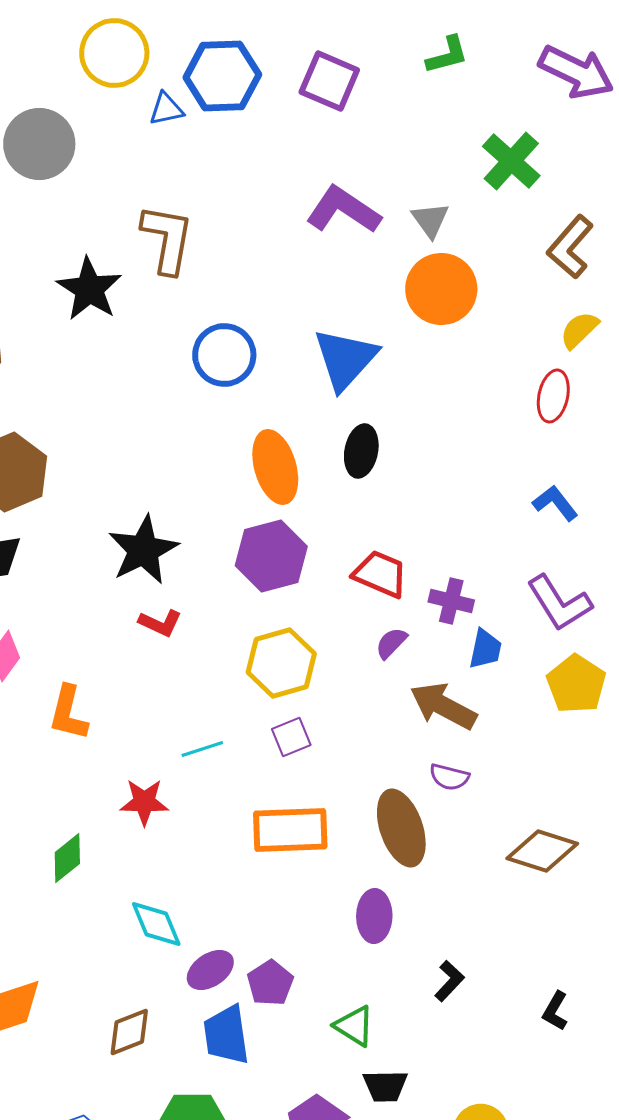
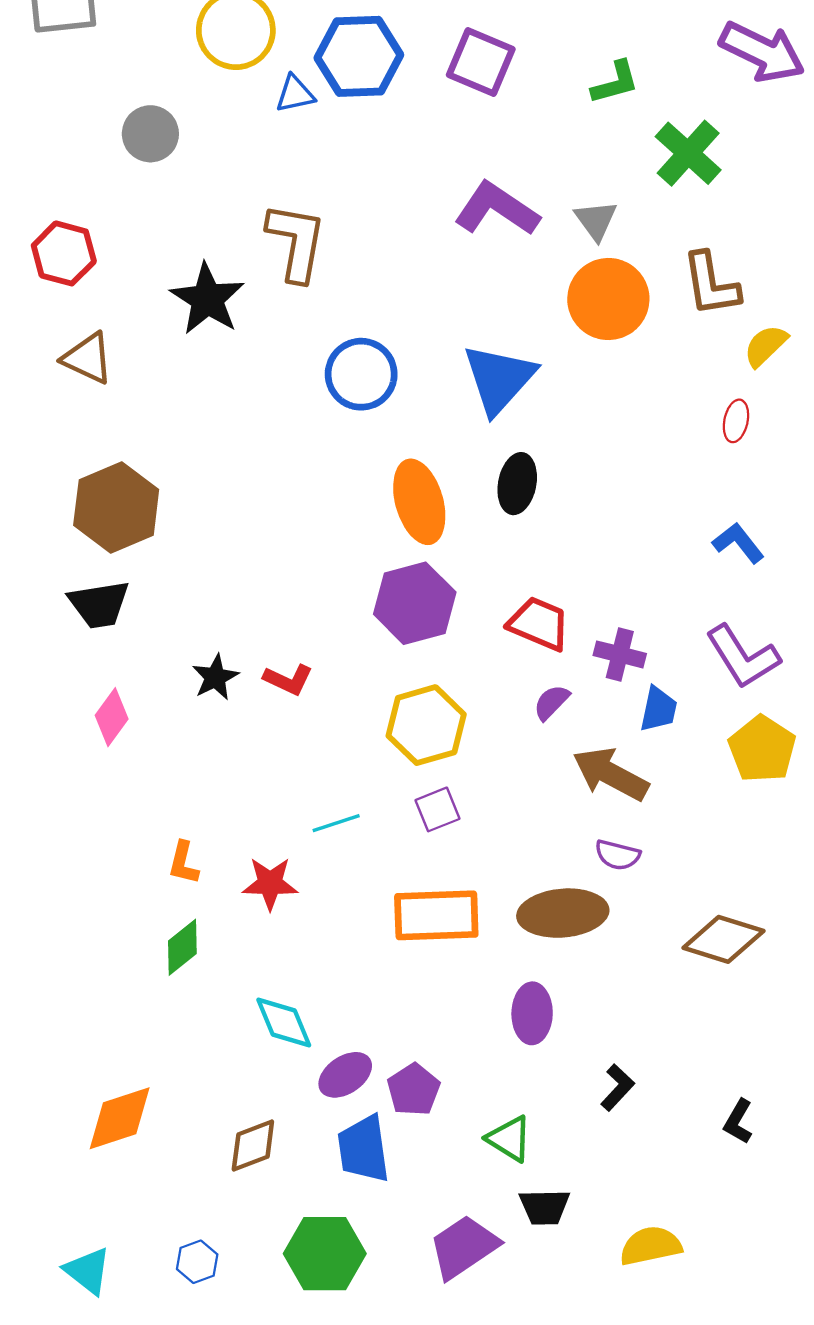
green L-shape: (447, 55) -> (615, 83), moved
gray circle: (39, 144) -> (150, 134), size x0.7
brown L-shape: (570, 247) -> (711, 284), moved, turned -50
red ellipse: (553, 396) -> (736, 421), size x0.7
black star: (143, 550) -> (215, 677), moved, size x0.6
orange L-shape: (68, 713) -> (183, 863), moved, size x0.7
brown ellipse: (401, 828) -> (563, 913), turned -76

